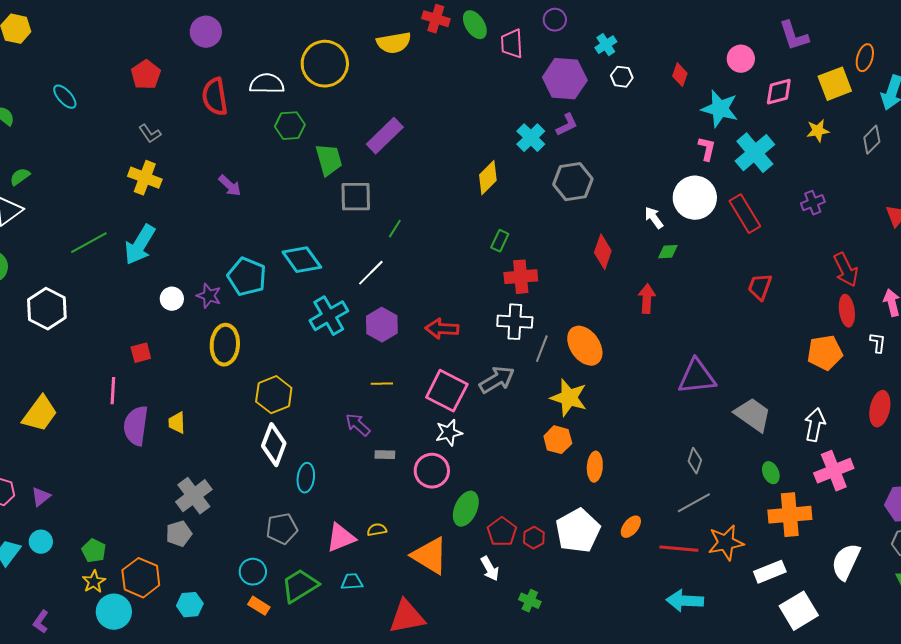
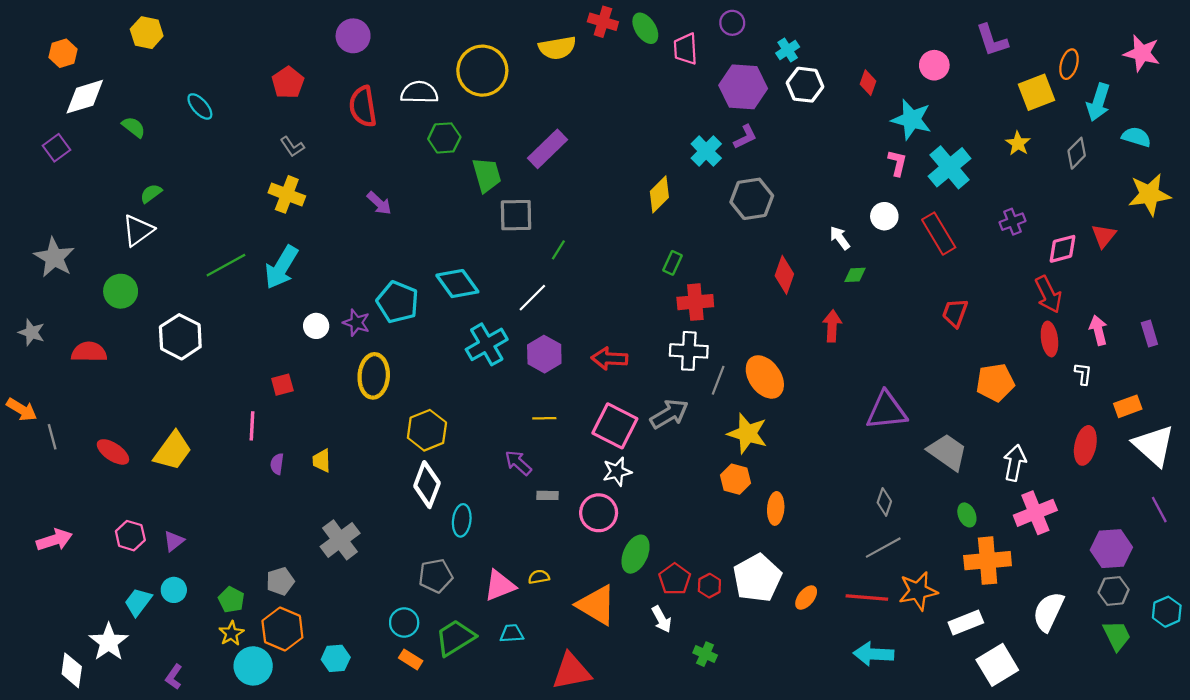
white hexagon: (622, 77) -> (805, 85), size x1.5
pink diamond: (779, 92) -> (1062, 249), moved
yellow star: (818, 131) -> (1018, 143), turned -30
white circle: (695, 198) -> (884, 216), size x0.6
orange pentagon: (825, 353) -> (995, 382), moved
purple semicircle: (136, 426) -> (277, 464), size x0.5
orange ellipse: (631, 527) -> (806, 598), moved
gray pentagon: (179, 534) -> (280, 581), moved

